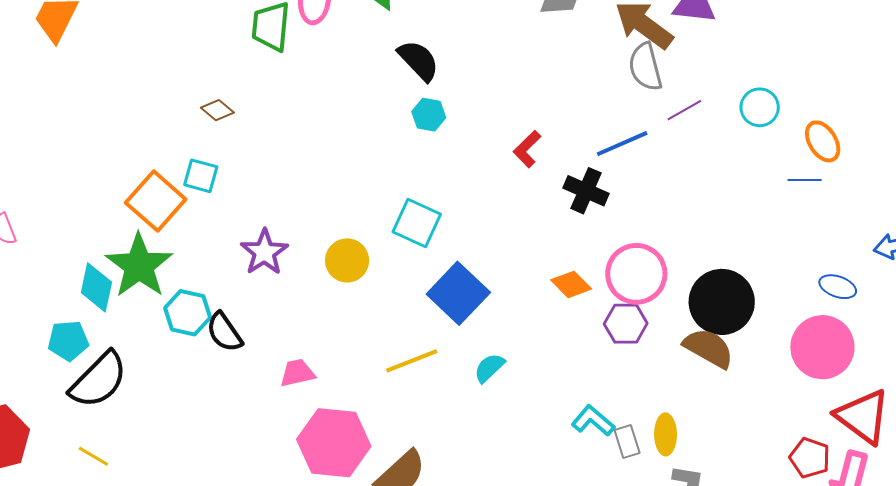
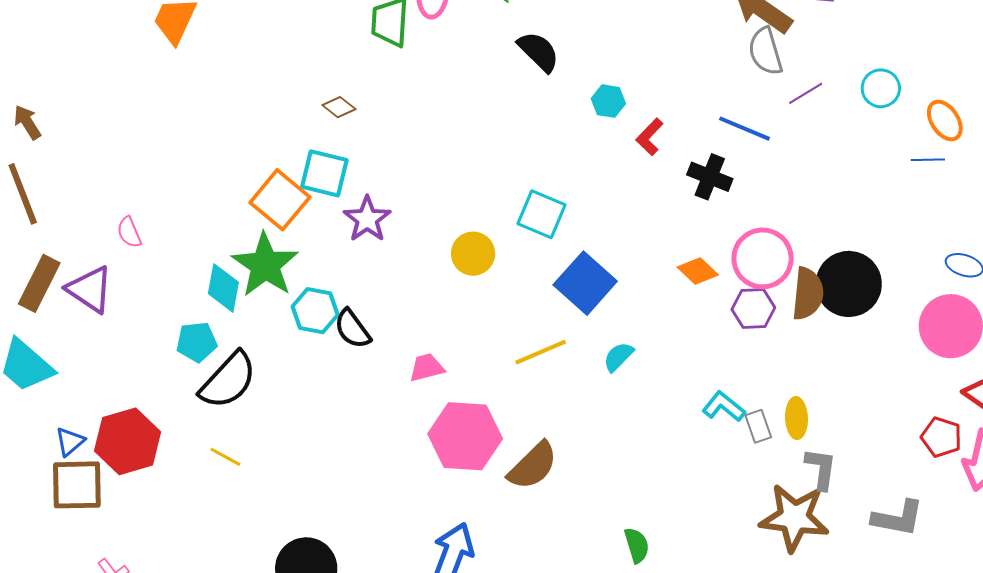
cyan hexagon: (429, 115) -> (608, 101), moved
blue line: (622, 144) -> (745, 129), turned 48
cyan square: (201, 176) -> (324, 173), size x1.4
purple star: (264, 252) -> (367, 219), moved
brown semicircle: (709, 348) -> (808, 294), moved, turned 68

